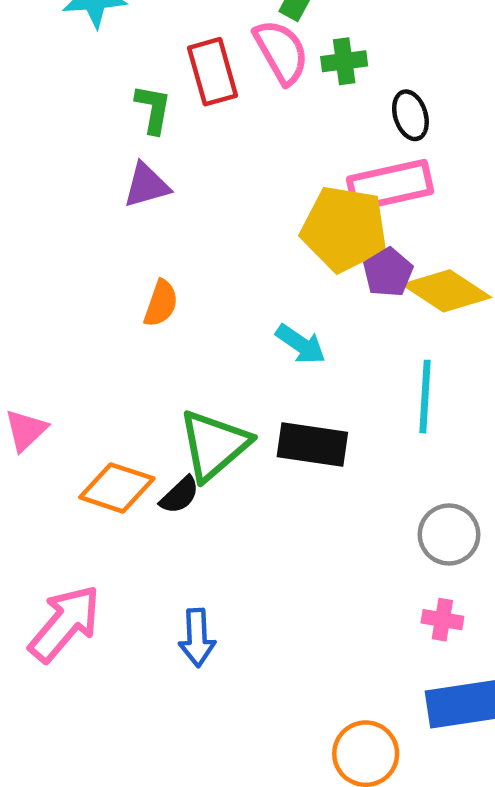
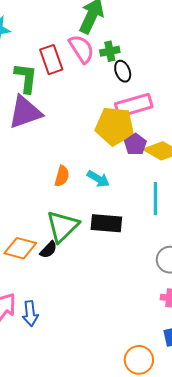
green L-shape: (153, 109) -> (26, 78), size x1.4
black ellipse: (410, 115) -> (123, 71), moved
purple triangle: (146, 185) -> (25, 112), size x1.6
orange semicircle: (161, 303) -> (62, 176), moved
blue arrow: (197, 638) -> (30, 314), moved

